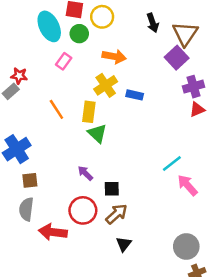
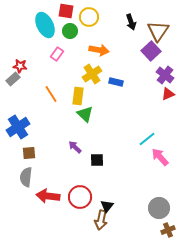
purple cross: (193, 87) -> (165, 75), turned -36
red circle: (83, 210) -> (80, 197), moved
brown arrow: (117, 214) -> (101, 220), moved, turned 144

